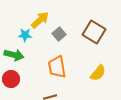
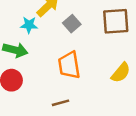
brown square: (94, 32) -> (116, 21), turned -35

